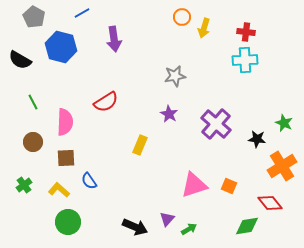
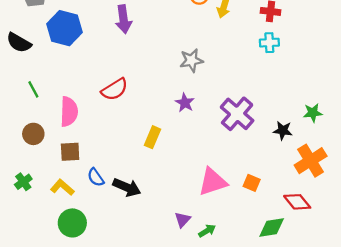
cyan cross: (245, 60) -> (269, 43), size x0.7
green star: (284, 123) -> (313, 113), turned -30
black arrow: (135, 227) -> (127, 187), moved

